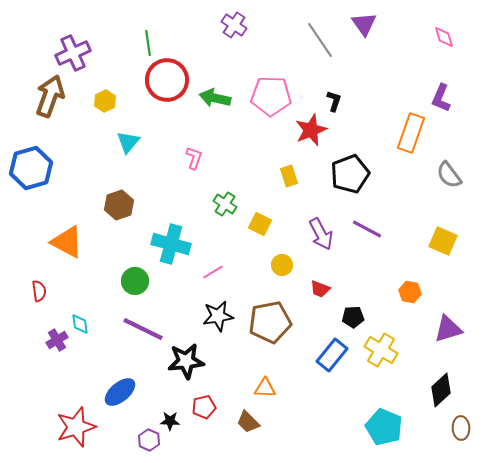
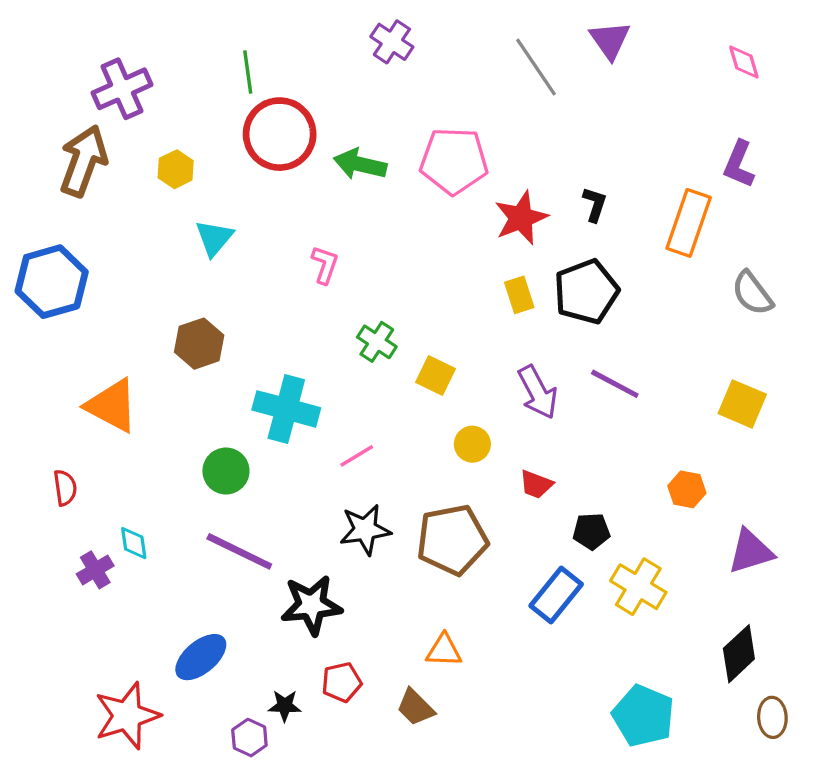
black L-shape: (334, 101) -> (595, 204), moved
yellow rectangle: (289, 176) -> (519, 295), moved

